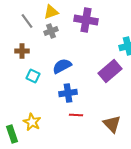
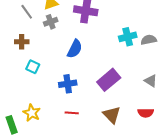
blue semicircle: (62, 66) -> (75, 49), moved, turned 144
purple rectangle: (110, 71) -> (109, 80), moved
red line: (76, 115) -> (72, 113), moved

